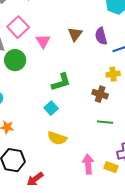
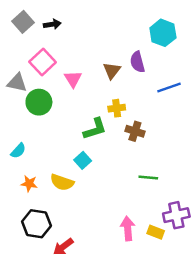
purple semicircle: (101, 36) -> (137, 62), moved
yellow cross: (113, 74) -> (117, 108), moved
brown cross: (100, 94) -> (135, 131), moved
yellow semicircle: (57, 138) -> (62, 182), moved

